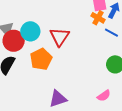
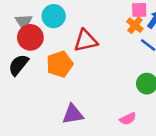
cyan circle: (30, 31) -> (54, 16), moved
red triangle: (59, 37) -> (86, 41), turned 35

